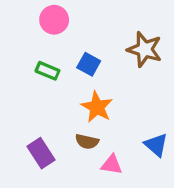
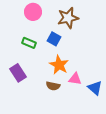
brown star: (145, 49) -> (68, 18), moved, turned -30
purple rectangle: (41, 153) -> (18, 73), moved
pink triangle: (112, 165) -> (75, 79), moved

